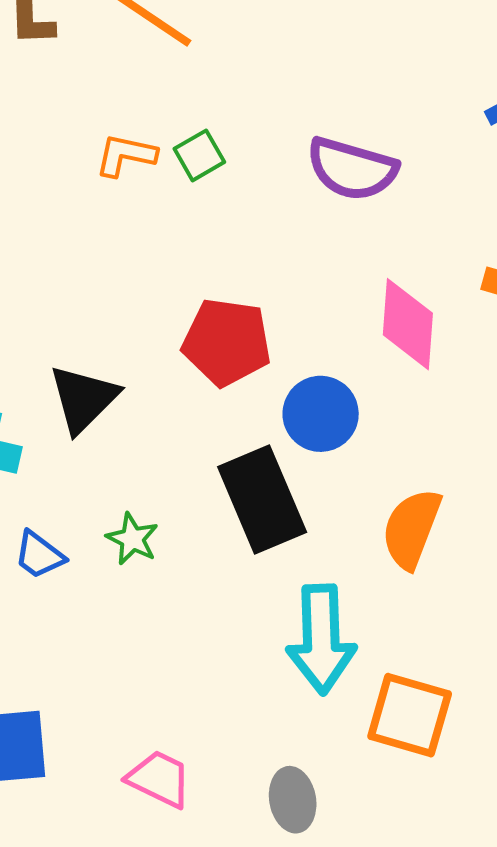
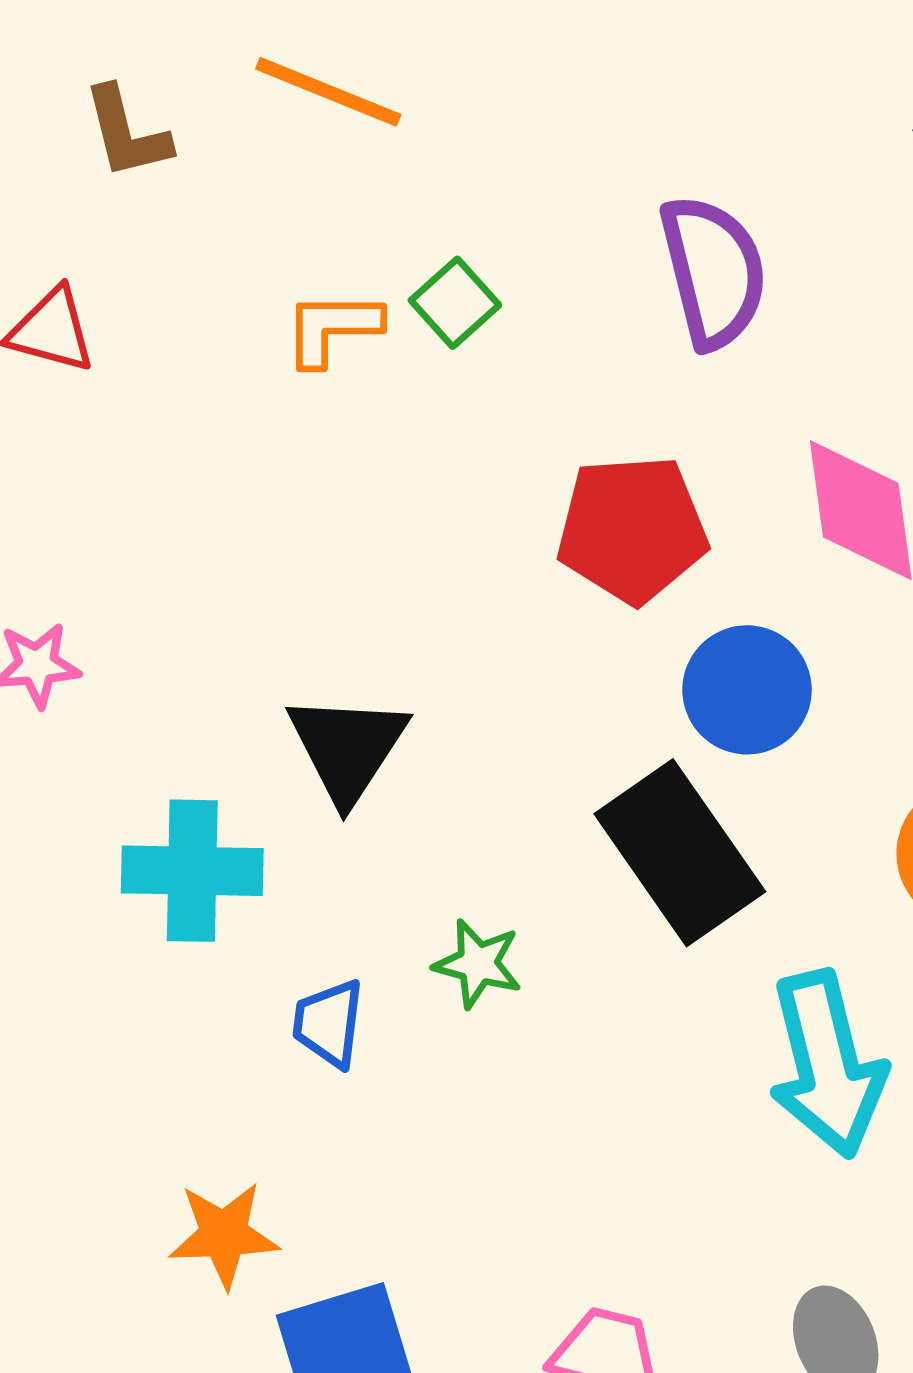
purple semicircle: (352, 169) -> (713, 272), turned -108
red pentagon: (227, 342) -> (632, 529), moved
blue trapezoid: (39, 555) -> (329, 1023), turned 72

